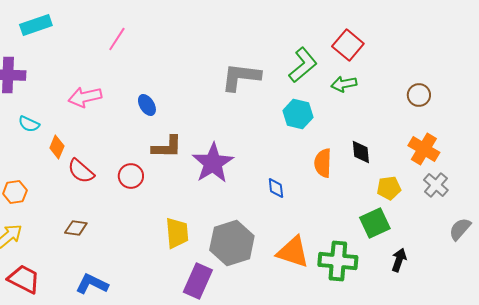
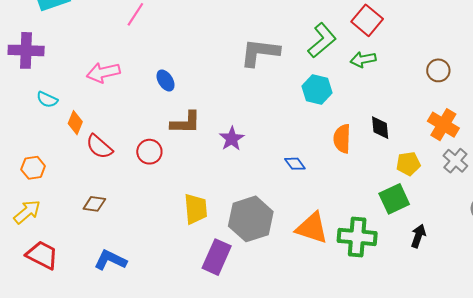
purple star: (213, 163) -> (232, 139), size x0.6
blue diamond: (276, 188) -> (295, 164), turned -30

